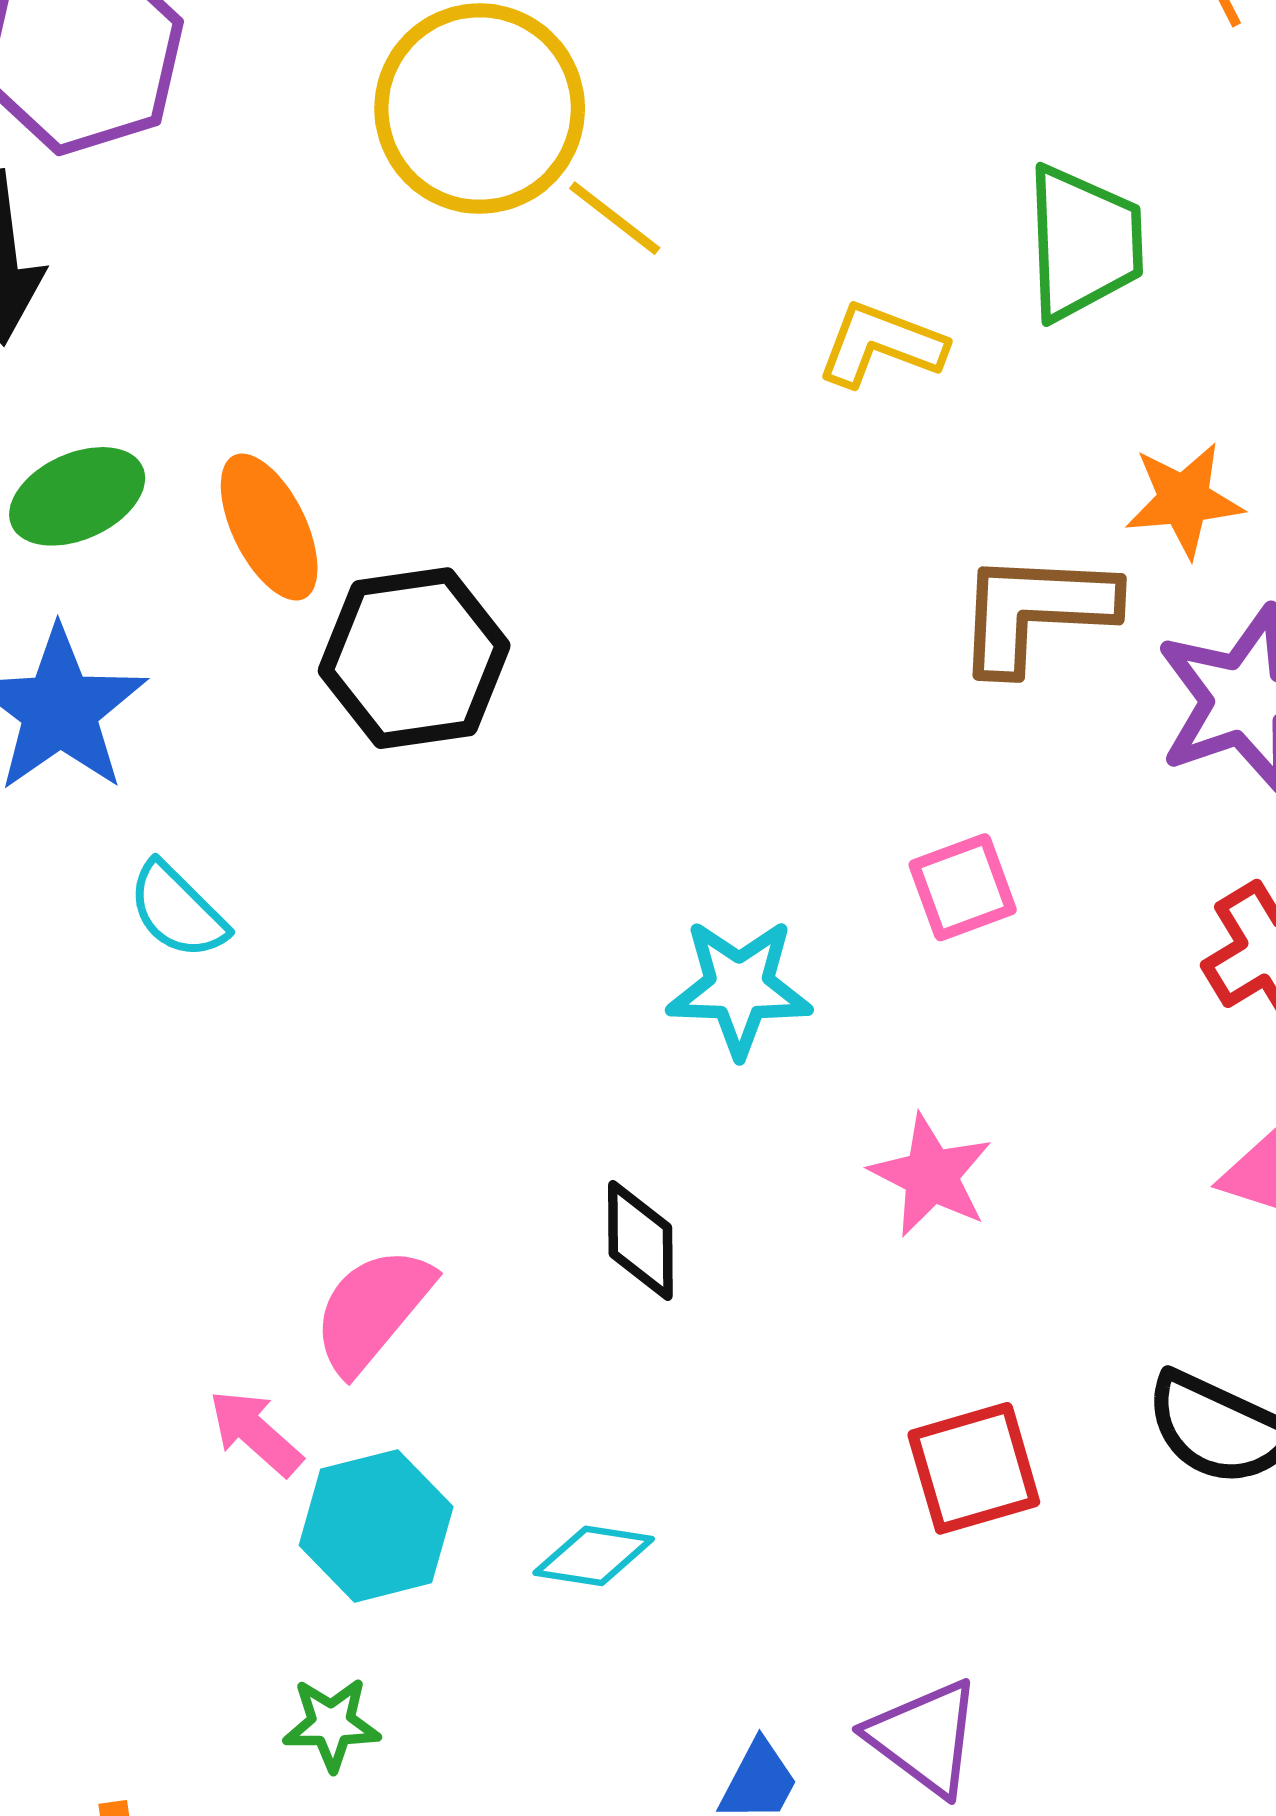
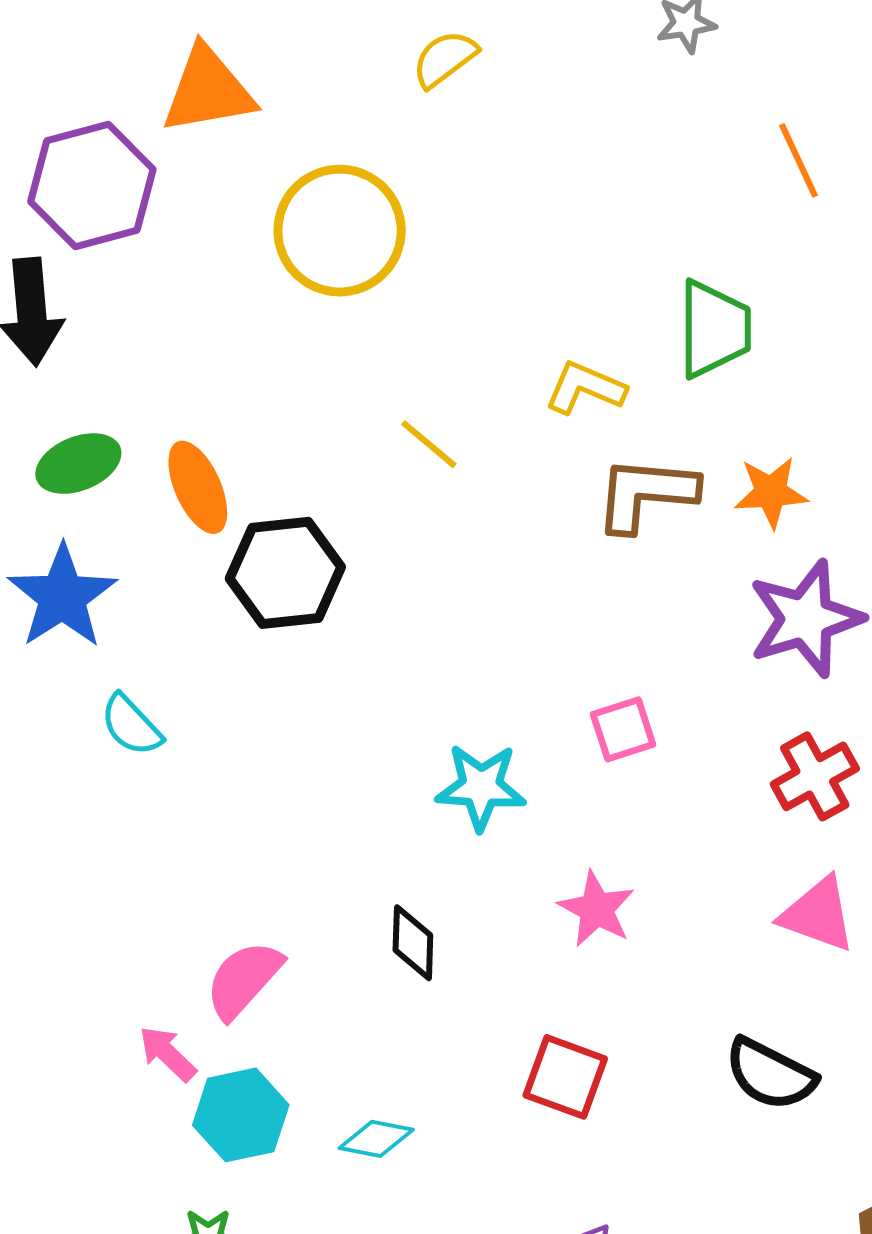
yellow line: (615, 218) -> (429, 444), moved
brown L-shape: (1035, 611) -> (646, 494), moved
red square: (974, 1468) -> (565, 1077), moved, turned 34

